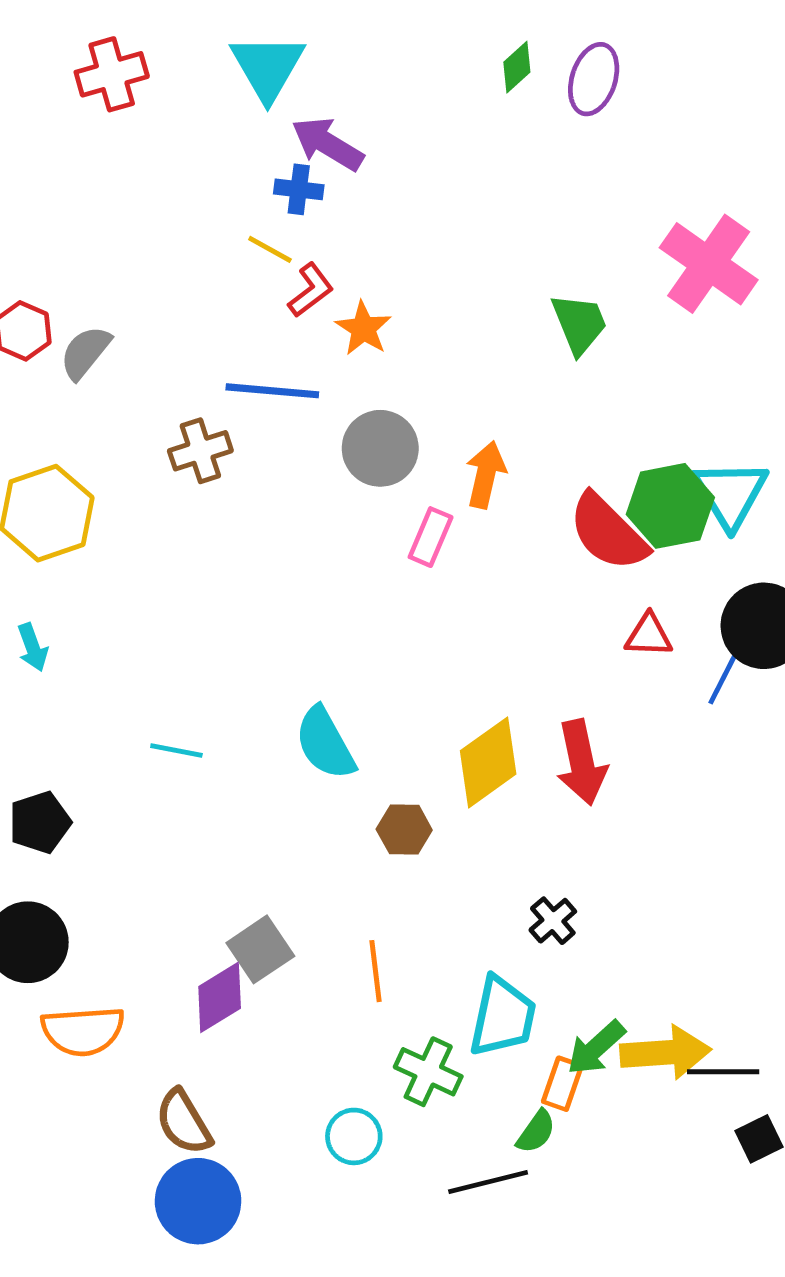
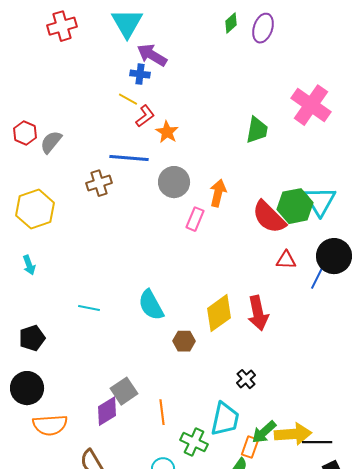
green trapezoid: (579, 324) -> (257, 130), turned 32
orange line: (375, 971) -> (162, 412), moved

